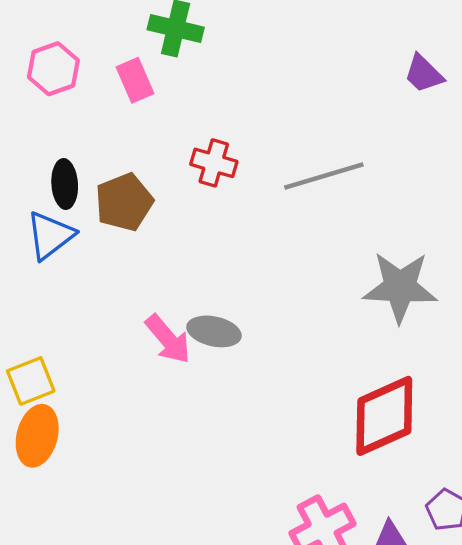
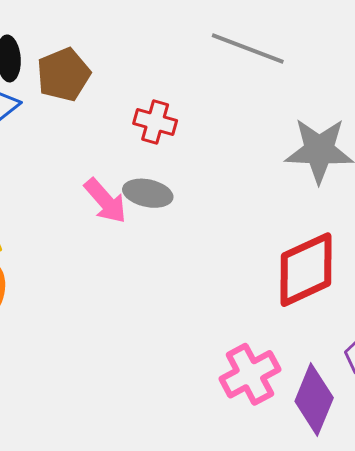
red cross: (214, 163) -> (155, 122), moved
gray line: (324, 176) -> (248, 49), turned 38

